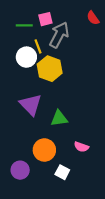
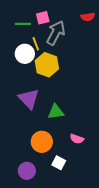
red semicircle: (93, 18) -> (88, 17), turned -64
purple circle: (20, 170) -> (27, 171), moved

